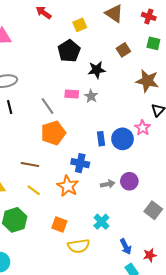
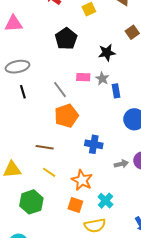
black pentagon: (69, 51) -> (66, 39), moved
blue rectangle: (101, 139) -> (116, 91), moved
orange star: (68, 186) -> (82, 180), moved
cyan cross: (101, 222) -> (105, 201), moved

